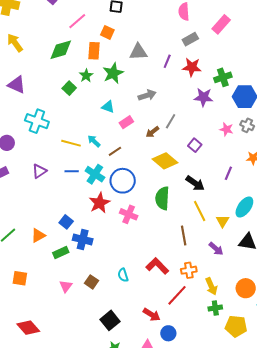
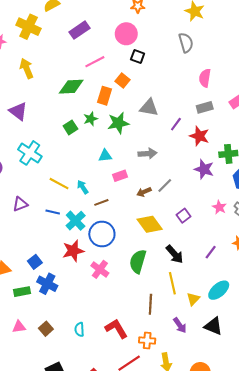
cyan triangle: (108, 107) -> (105, 156), turned -40
pink triangle: (66, 286) -> (19, 327), turned 32

